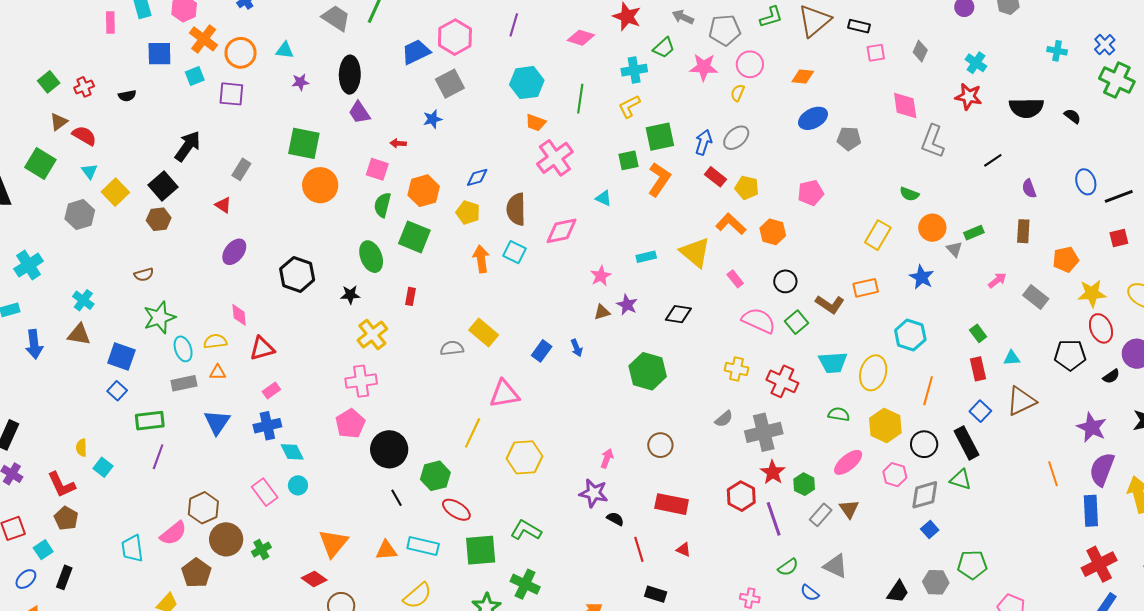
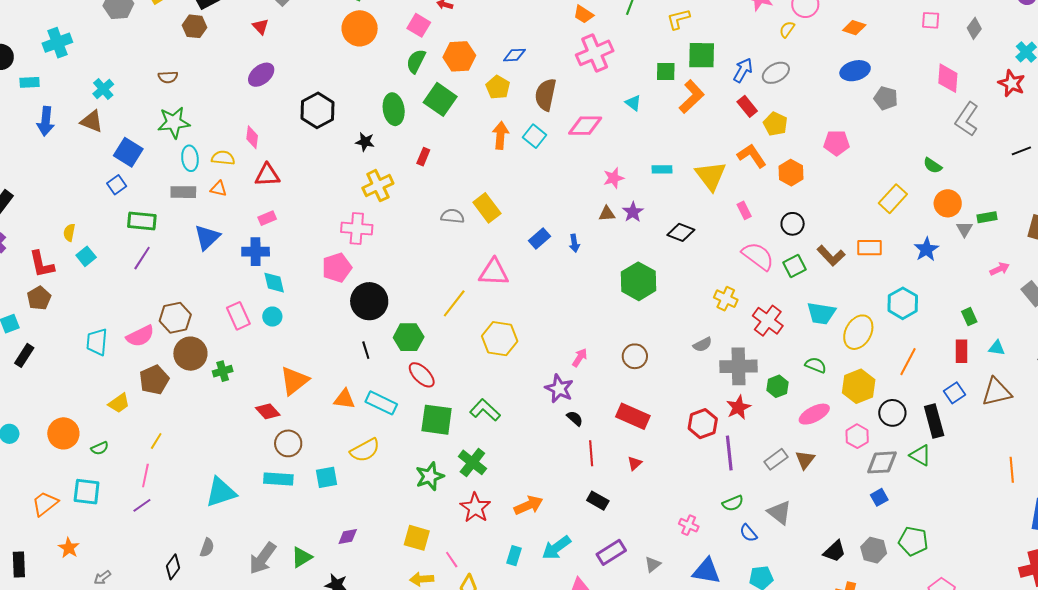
green hexagon: (804, 484) -> (778, 386), moved
red triangle: (684, 550) -> (635, 463), turned 42

